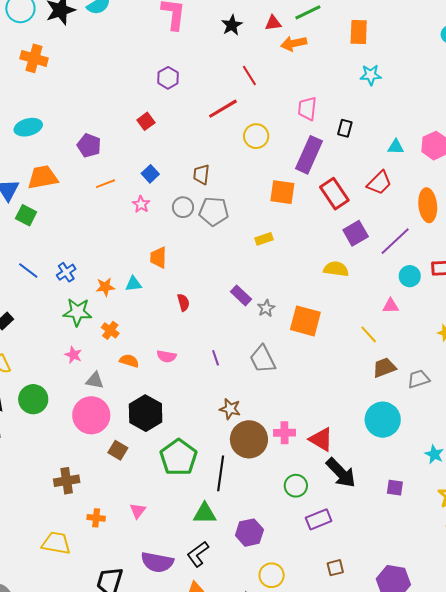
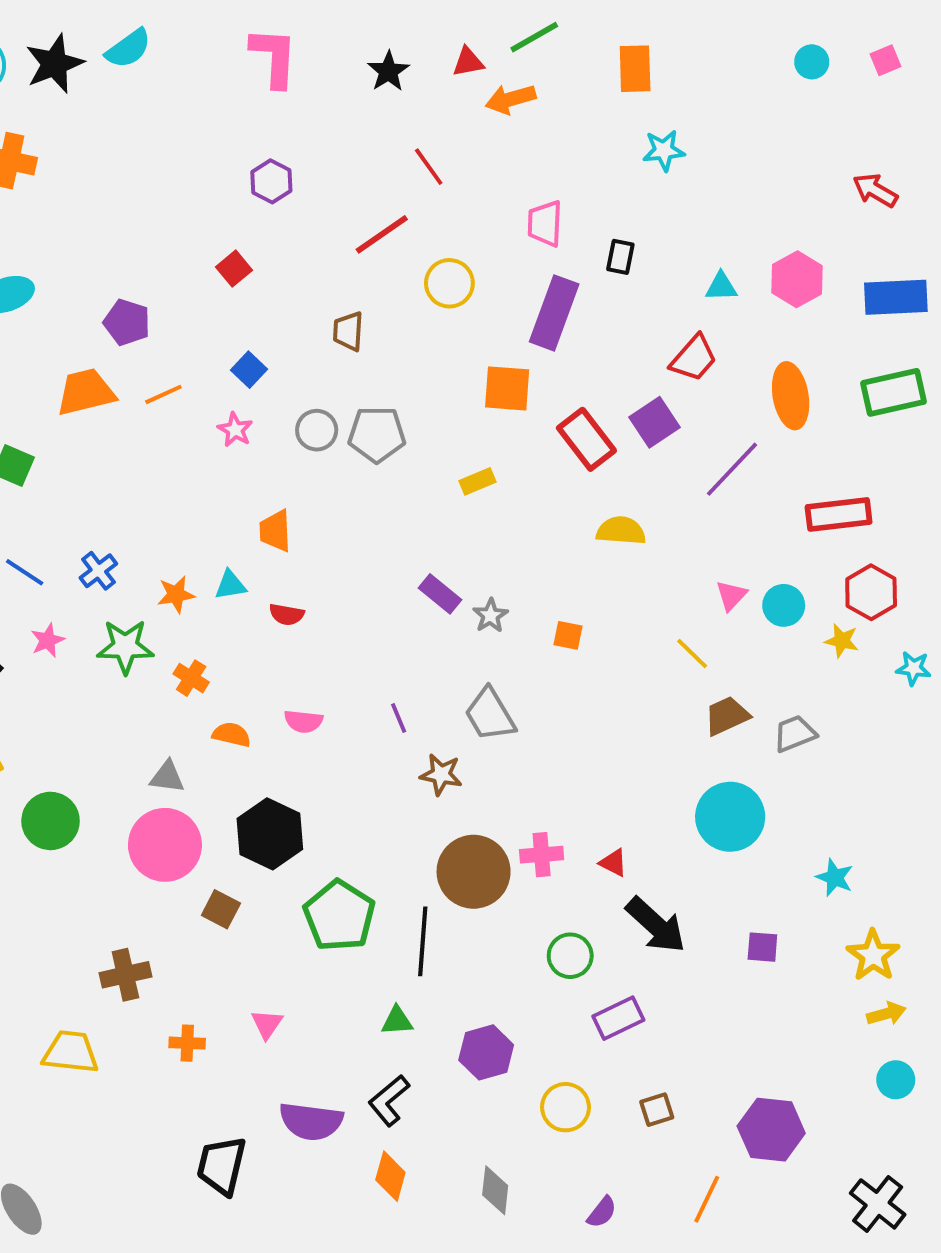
brown trapezoid: (201, 174) -> (348, 331), moved
orange trapezoid: (43, 177) -> (86, 392), moved
red rectangle: (334, 194) -> (586, 439), moved
purple square: (356, 233) -> (655, 422), moved
cyan circle: (410, 276) -> (784, 605), moved
red semicircle: (183, 302) -> (287, 614), moved, turned 120
pink triangle: (391, 306) -> (731, 595), turned -42
orange square: (305, 321) -> (568, 635), size x0.5
pink star: (73, 355) -> (48, 640), moved, turned 30
brown star: (230, 409) -> (441, 774), moved
red triangle: (321, 439) -> (613, 863), size x0.6
green triangle: (205, 513) -> (397, 1021), size x0.7
yellow trapezoid: (56, 543) -> (71, 1052), moved
yellow circle: (272, 575) -> (566, 1107), moved

